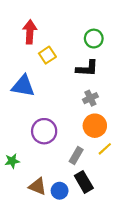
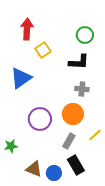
blue triangle: (23, 86) -> (21, 78), turned -45
gray cross: (90, 98) -> (82, 89), turned 32
orange circle: (95, 126) -> (73, 114), moved

